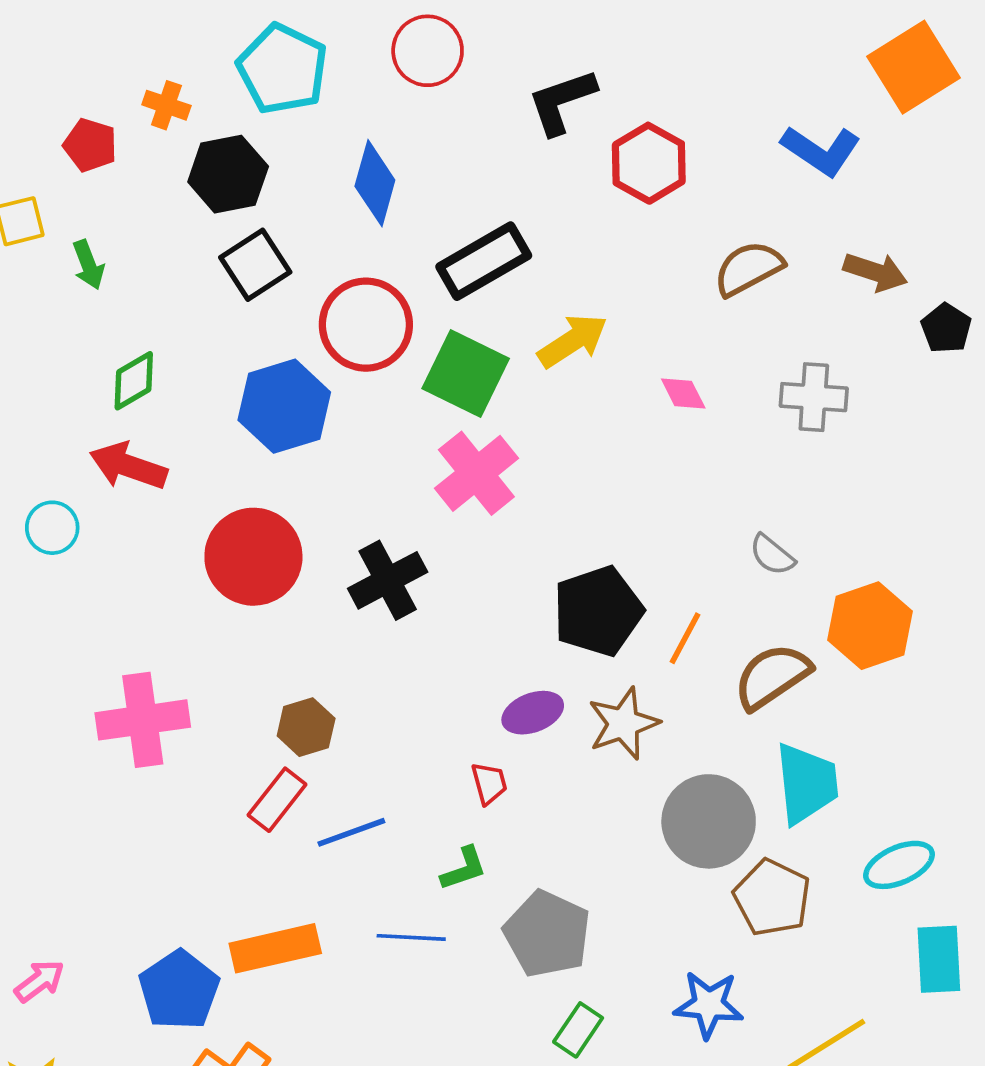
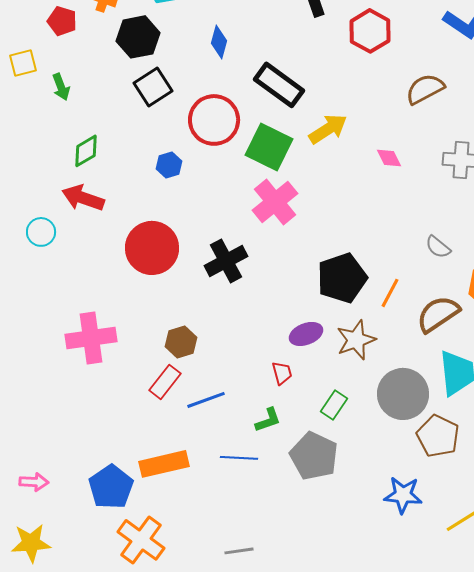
blue diamond: (375, 183) -> (219, 42), size x0.7
black rectangle: (484, 261) -> (279, 85), turned 66
blue hexagon: (284, 406) -> (169, 165), size x0.5
pink arrow: (39, 981) -> (34, 482), turned 40
green rectangle: (578, 1030) -> (334, 405), moved

